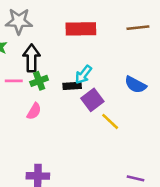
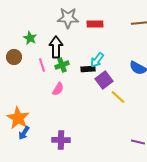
gray star: (19, 21) -> (68, 18), moved
red rectangle: (81, 29) -> (95, 24), size x0.7
pink line: (14, 81) -> (42, 65), turned 72

